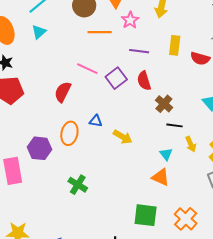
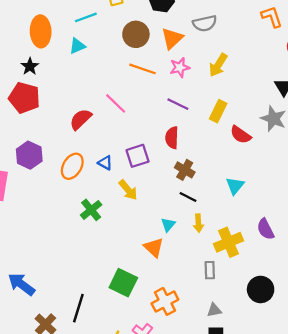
purple square: (116, 78) -> (138, 156), moved
brown cross: (164, 104) -> (185, 170), turned -30
purple hexagon: (39, 148) -> (29, 155), moved
green cross: (78, 185) -> (91, 210), moved

